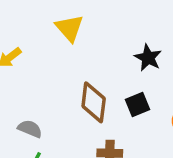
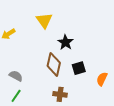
black star: (148, 58) -> (65, 42), moved

